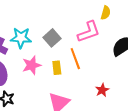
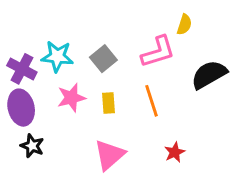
orange line: (75, 59) -> (152, 101), moved
red star: (102, 90) -> (175, 152), moved

